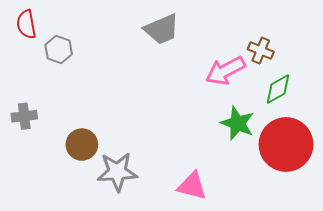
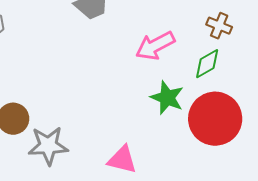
brown cross: (261, 51) -> (219, 26), moved

